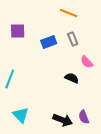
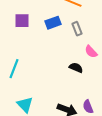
blue rectangle: (49, 42) -> (53, 23), moved

